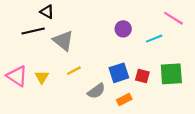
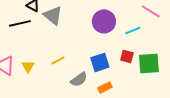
purple circle: (123, 29) -> (104, 21), size x1.5
gray triangle: (63, 41) -> (53, 15), moved
red square: (142, 76) -> (127, 56), moved

